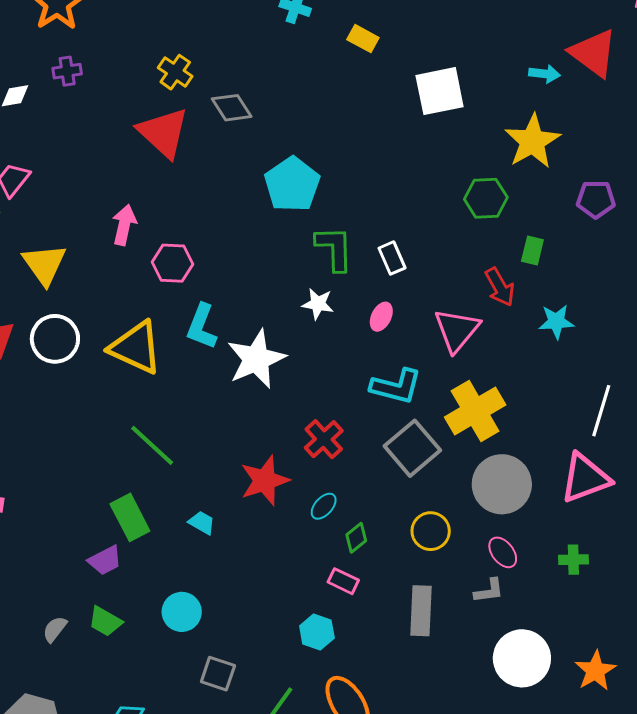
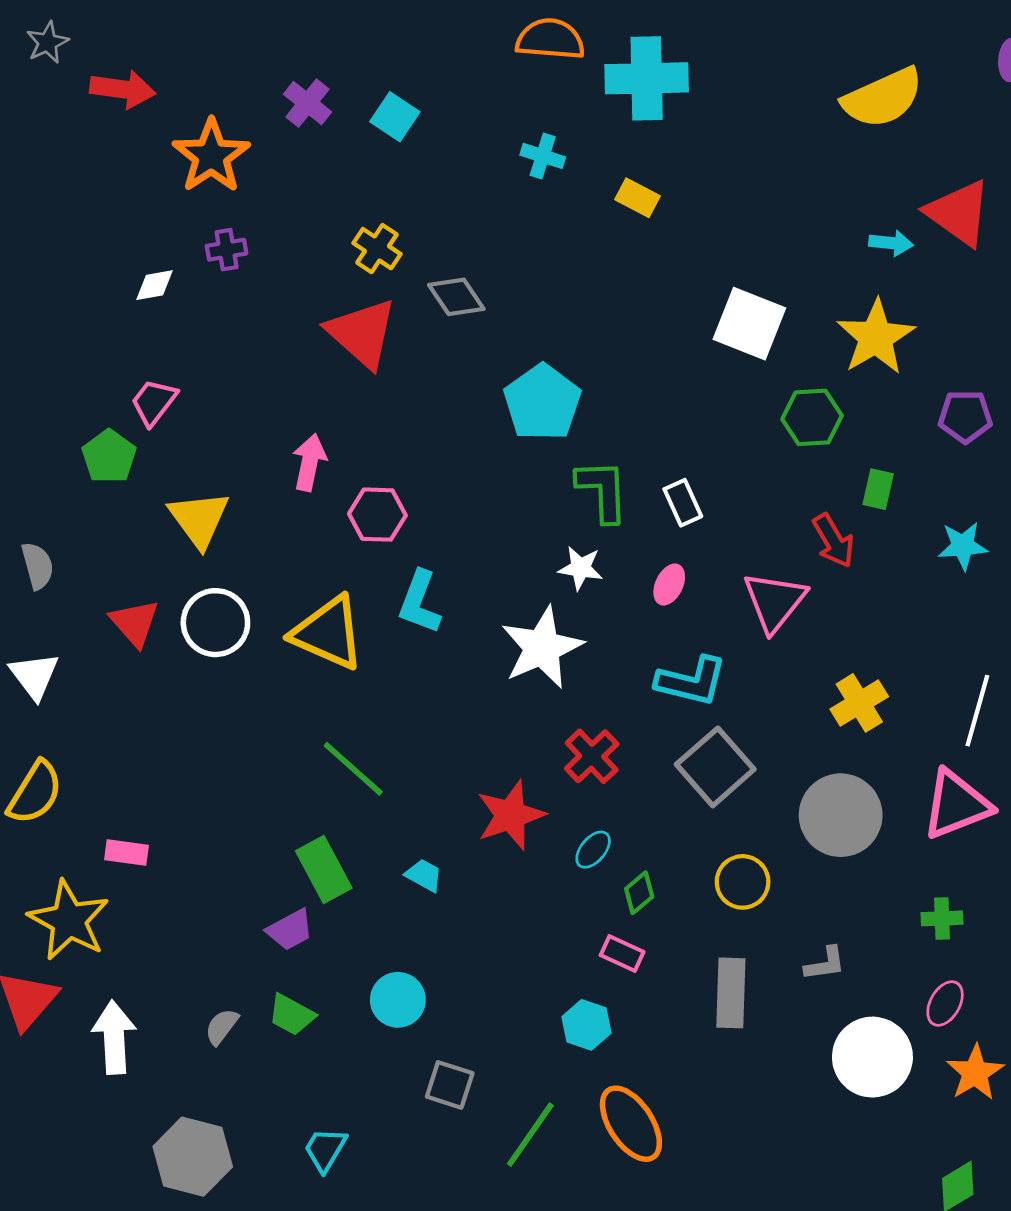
white square: (440, 91) -> (749, 324), moved, turned 34
cyan star: (556, 322) -> (963, 546), moved
white star: (256, 359) -> (542, 648), moved
yellow cross: (475, 411) -> (859, 703), moved, size x0.7
pink ellipse: (503, 552) -> (945, 1004), moved, turned 68

